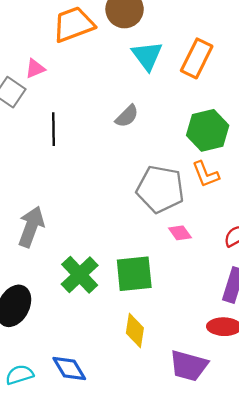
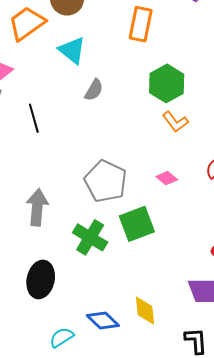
cyan triangle: (147, 56) -> (72, 50), moved
gray pentagon: (160, 189) -> (106, 181), moved, turned 30
yellow diamond: (135, 331) -> (145, 311), moved

